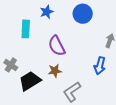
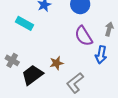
cyan rectangle: (26, 29) -> (24, 23), turned -60
purple semicircle: (57, 46) -> (84, 36), moved

